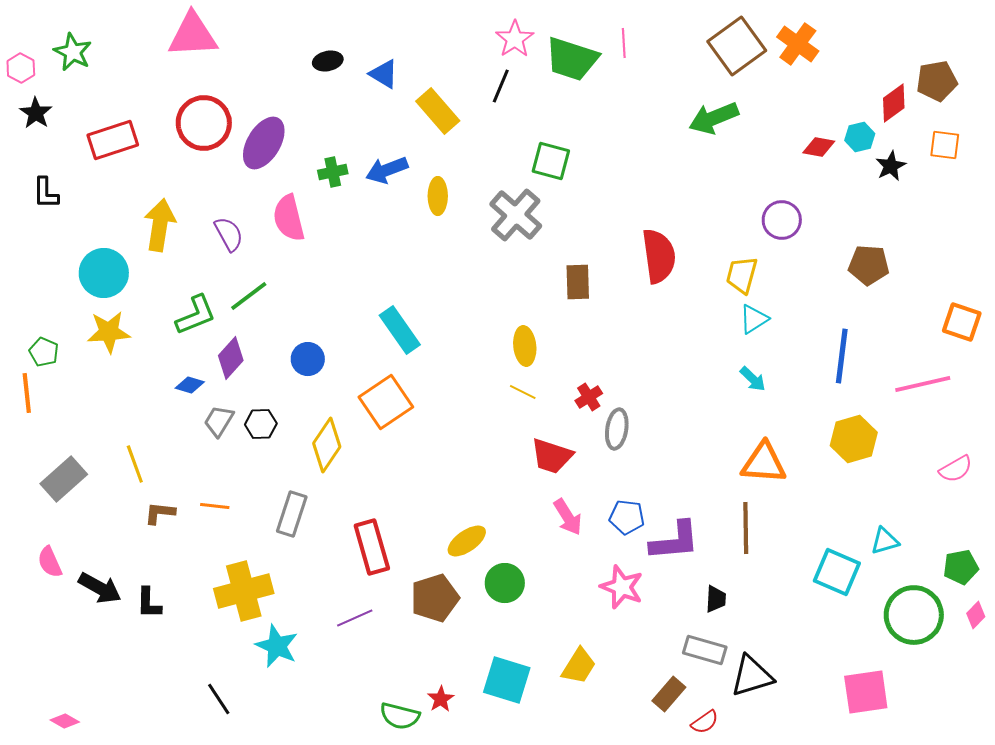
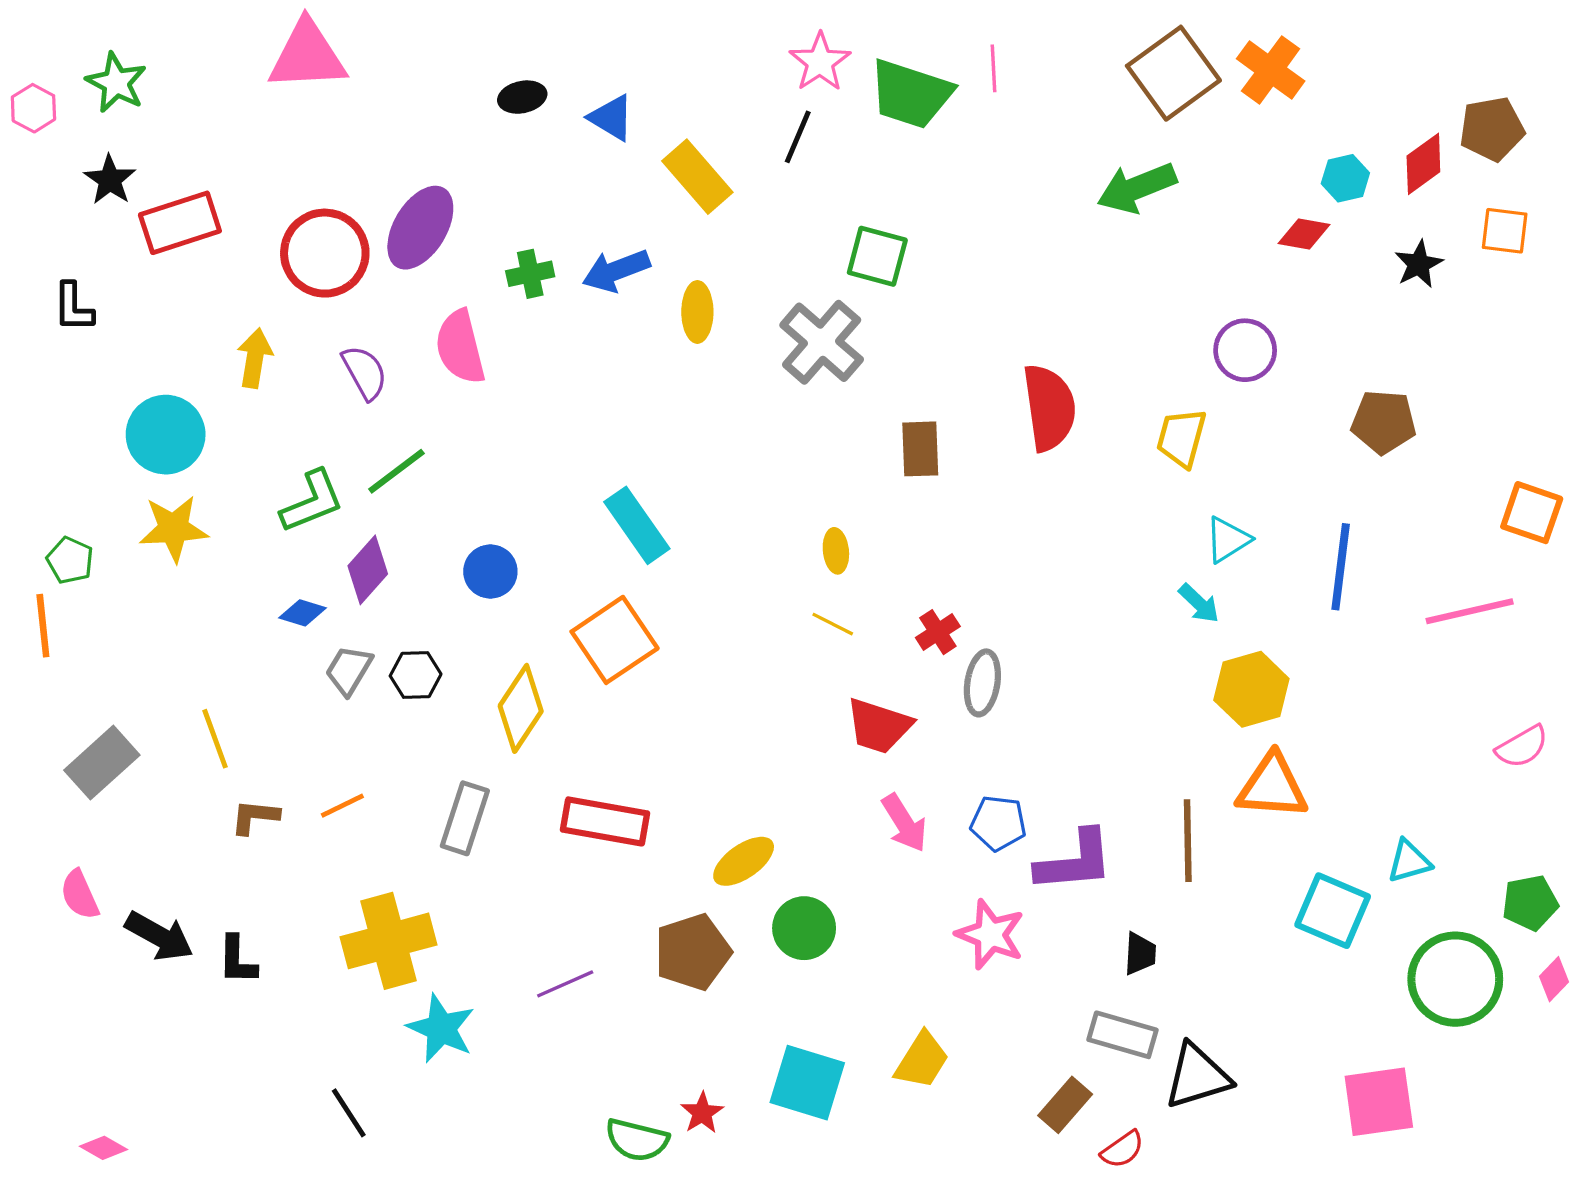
black star: (36, 113) -> (110, 180), moved
red circle: (204, 123) -> (325, 253), moved
cyan hexagon: (860, 137) -> (1345, 178), moved
yellow arrow: (160, 225) -> (255, 358), size x0.7
cyan triangle: (754, 319) -> (1228, 540), moved
yellow ellipse: (525, 346) -> (836, 551), size x0.7
yellow hexagon: (854, 439) -> (1251, 689), moved
orange triangle: (764, 463) -> (1272, 786), moved
orange line: (215, 506) -> (342, 806), turned -32
red rectangle: (372, 547) -> (605, 821), moved, turned -64

